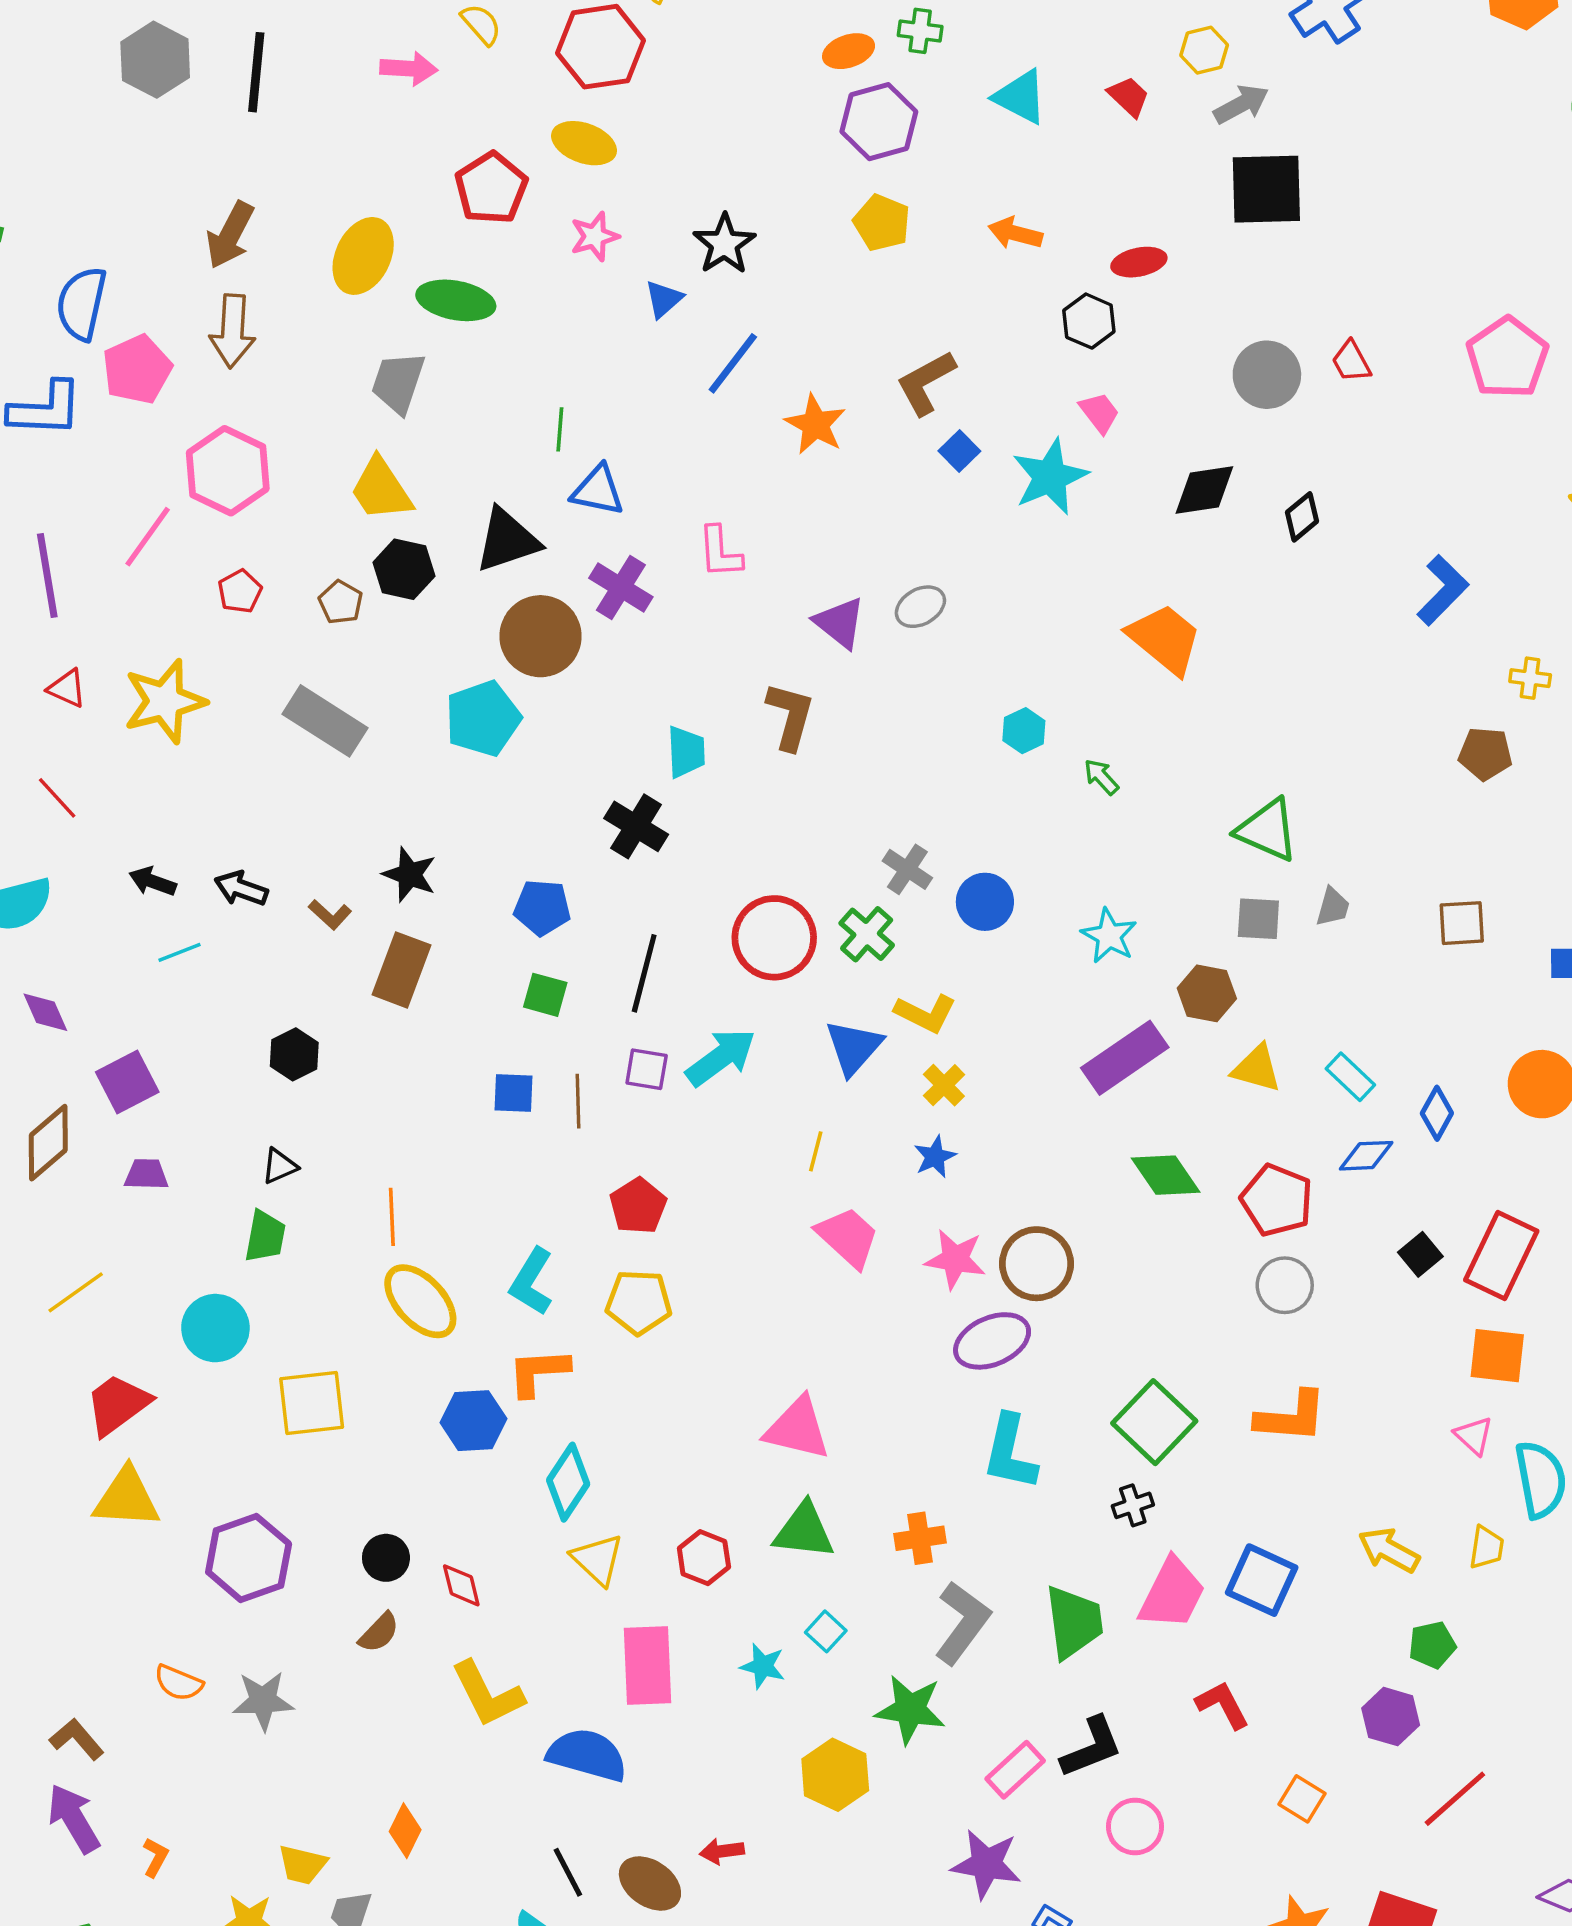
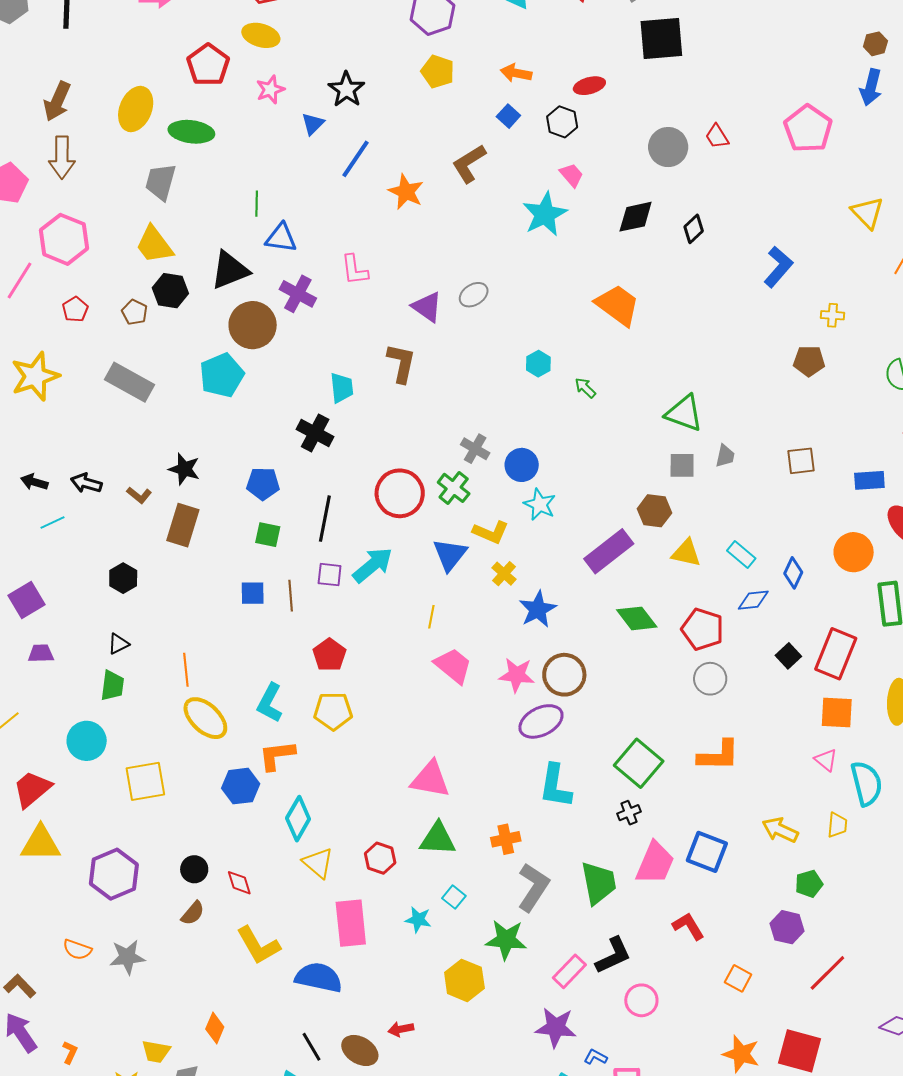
blue square: (959, 451) -> (508, 116), moved
cyan star: (1109, 936) -> (540, 504), moved
blue star: (935, 1157) -> (538, 609), moved, size x1.5

